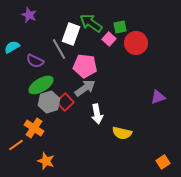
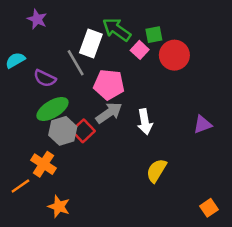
white arrow: (97, 114) -> (145, 122), moved
yellow semicircle: (122, 133) -> (156, 171), turned 108

